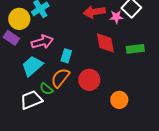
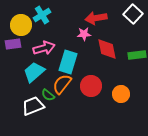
pink star: (116, 17) -> (84, 34), moved
purple rectangle: (11, 38) -> (13, 44), turned -42
cyan rectangle: (66, 56) -> (68, 62), size x1.6
orange circle: (119, 100) -> (121, 94), moved

